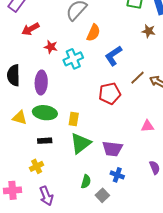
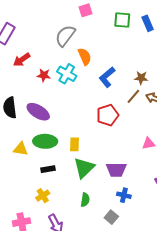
brown star: (149, 31) -> (141, 78), moved
orange semicircle: (93, 33) -> (85, 57), turned -42
cyan cross: (73, 59) -> (67, 74), moved, turned -30
purple ellipse: (41, 82) -> (38, 112), turned -55
green semicircle: (86, 182) -> (85, 200), moved

